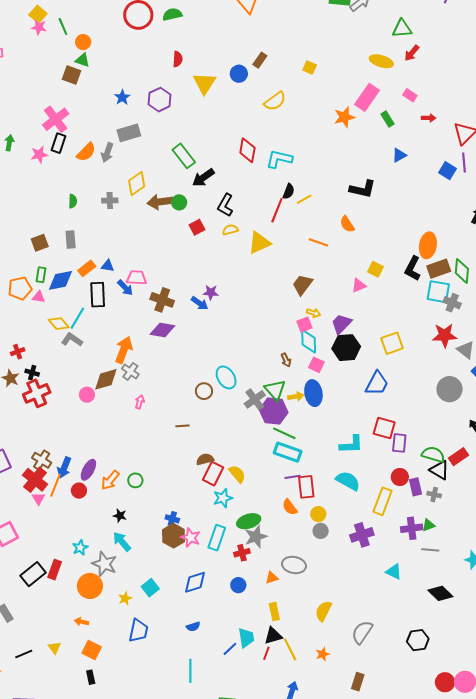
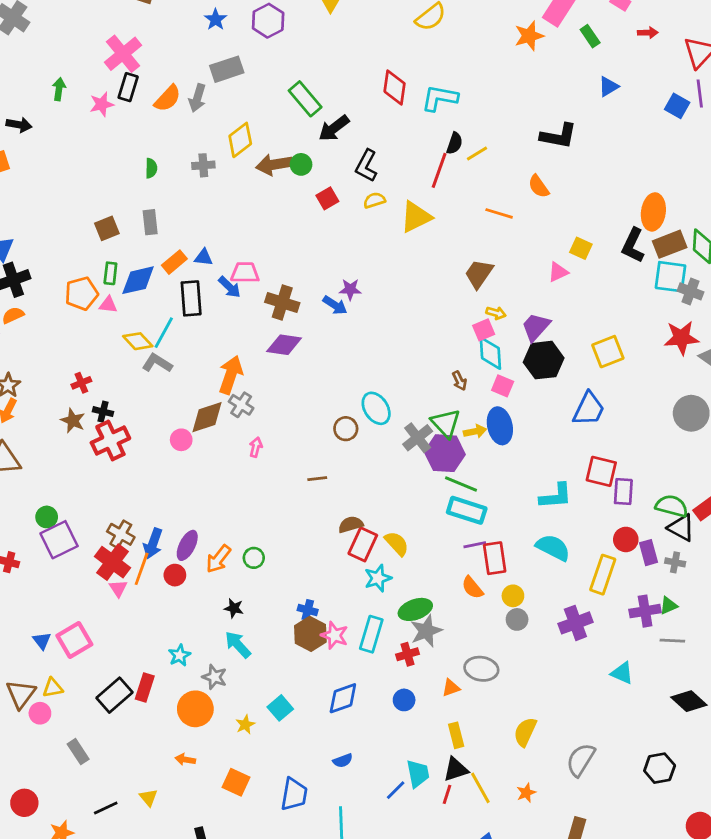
gray star: (104, 564) -> (214, 677), size x0.7
blue trapezoid: (138, 631) -> (294, 794), moved
orange square: (92, 650) -> (236, 782), moved

